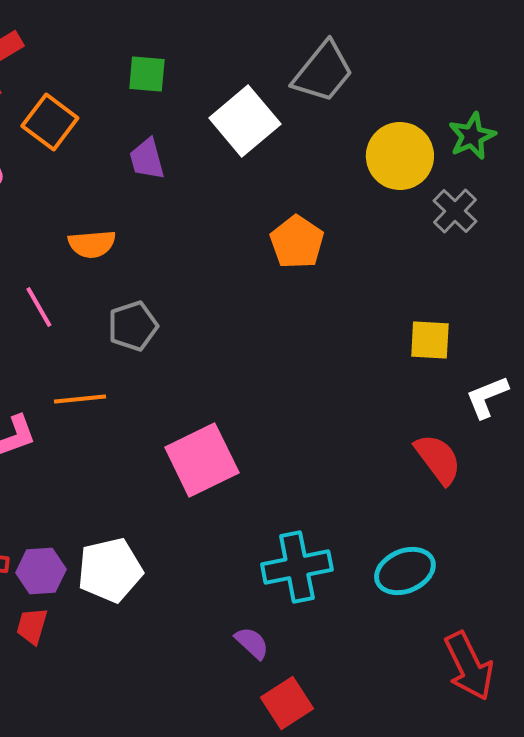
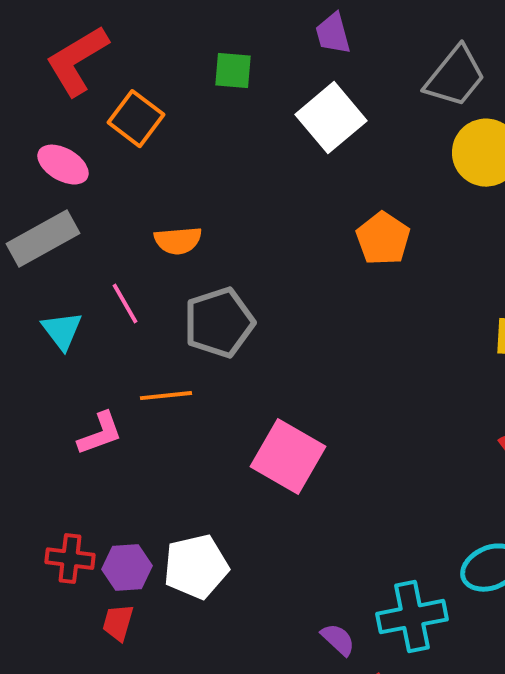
gray trapezoid: (323, 72) -> (455, 77), moved
purple trapezoid: (147, 159) -> (333, 34), moved
gray pentagon: (133, 326) -> (219, 323), size x1.4
pink square: (202, 460) -> (288, 457), turned -34
cyan cross: (297, 567) -> (412, 617), moved

